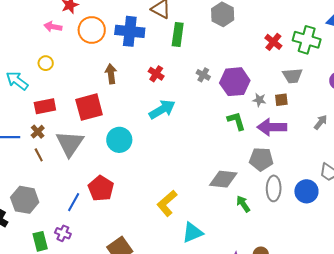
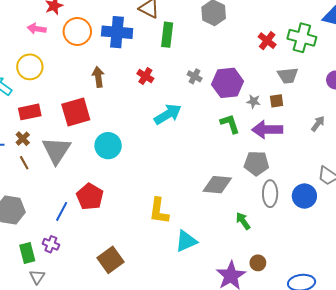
yellow circle: (46, 63) -> (30, 67), size x1.6
cyan arrow: (162, 109) -> (168, 114), moved
yellow L-shape: (167, 203) -> (159, 211), turned -40
green arrow: (243, 204) -> (243, 221), moved

